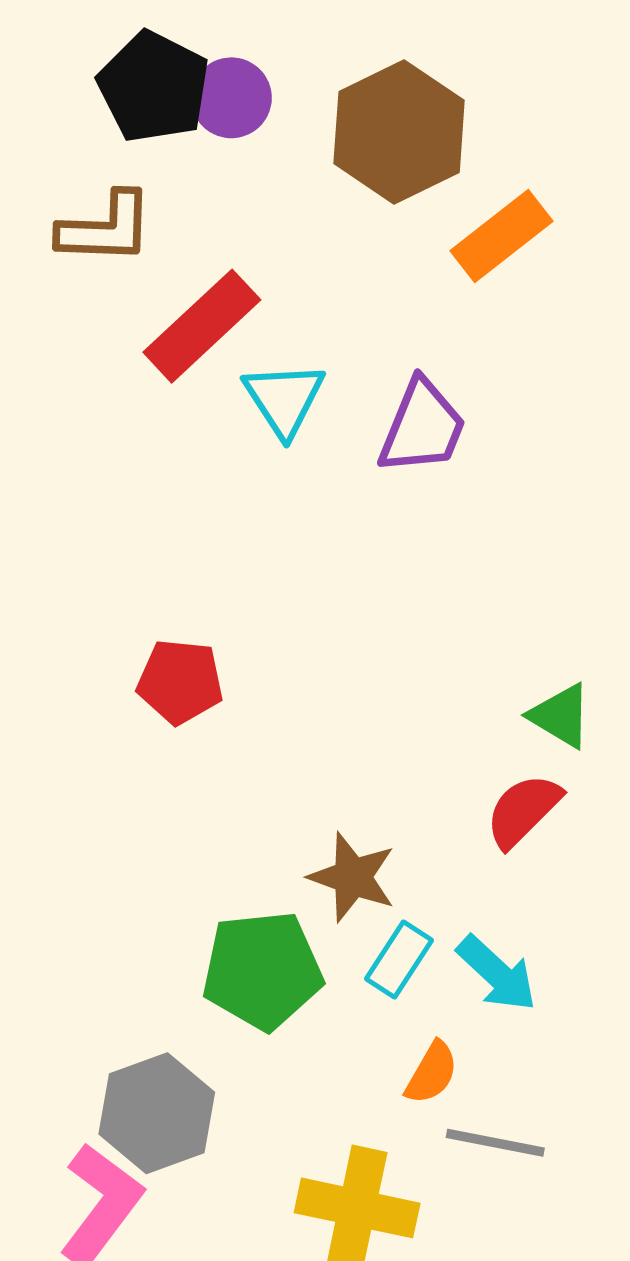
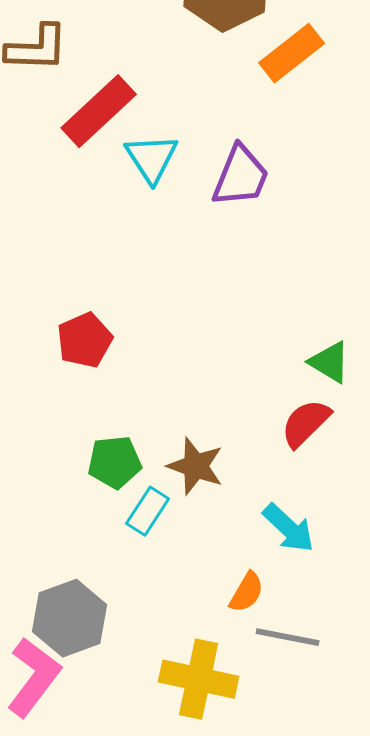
red pentagon: (180, 682) -> (85, 340), turned -30
cyan rectangle: (399, 960) -> (148, 511), moved
green pentagon: (262, 970) -> (115, 462), moved, size x0.7

